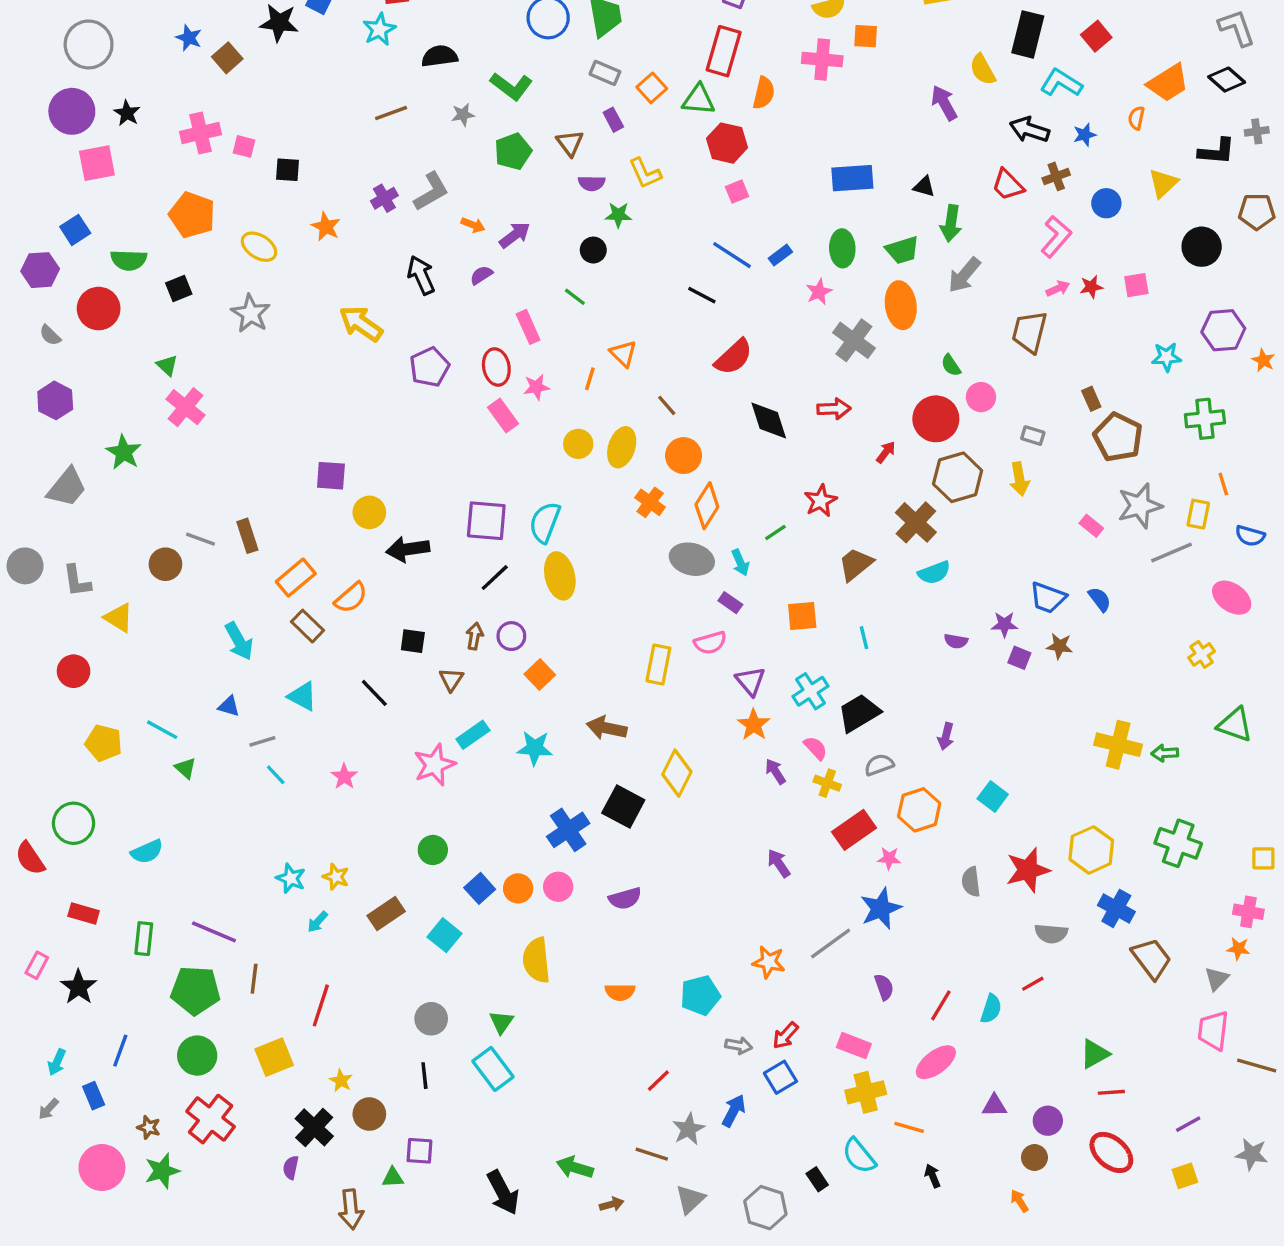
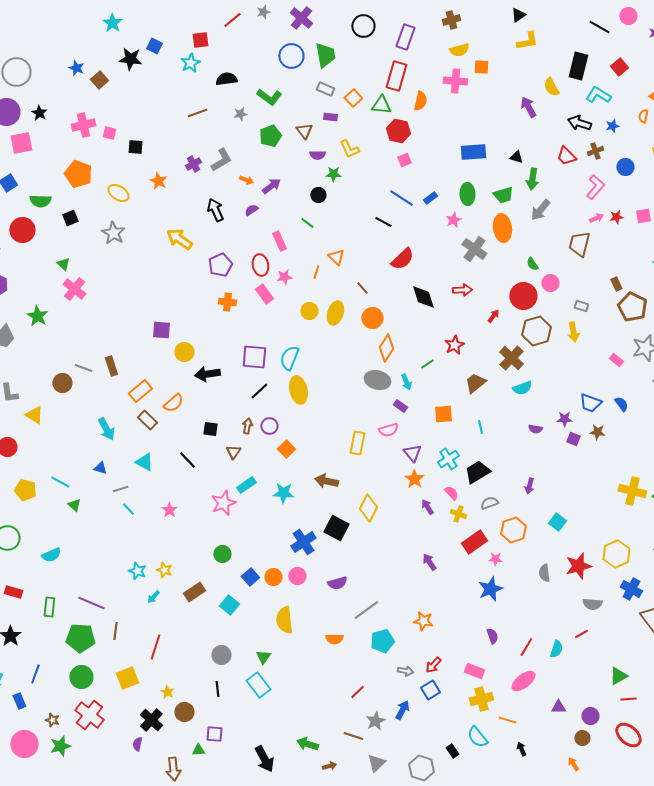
purple rectangle: (613, 120) -> (330, 117), turned -56
orange cross: (650, 502) -> (227, 302), moved, turned -30
gray line: (831, 944) -> (366, 610), moved

